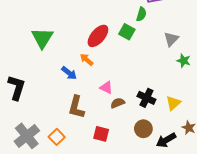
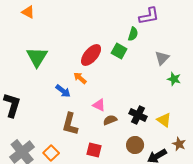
yellow triangle: (173, 103) -> (164, 120), turned -42

